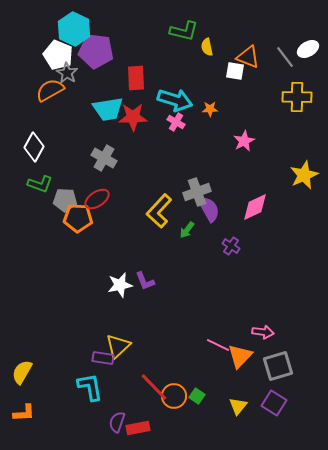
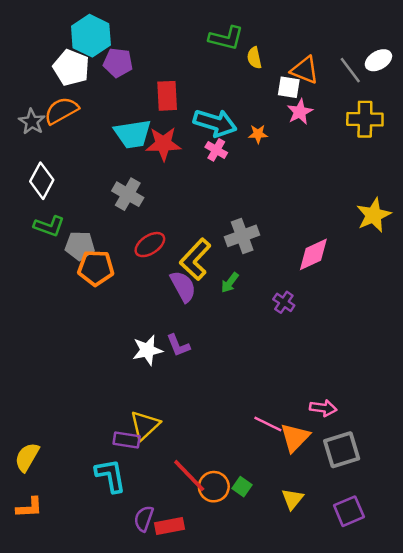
purple pentagon: (96, 51) -> (118, 63), size x0.7
gray star: (67, 73) -> (32, 122), moved
pink star: (244, 141) -> (300, 112), moved
red ellipse: (97, 199) -> (150, 245), moved
purple semicircle: (209, 209) -> (183, 286), moved
purple square: (274, 403) -> (349, 511), moved, turned 35

